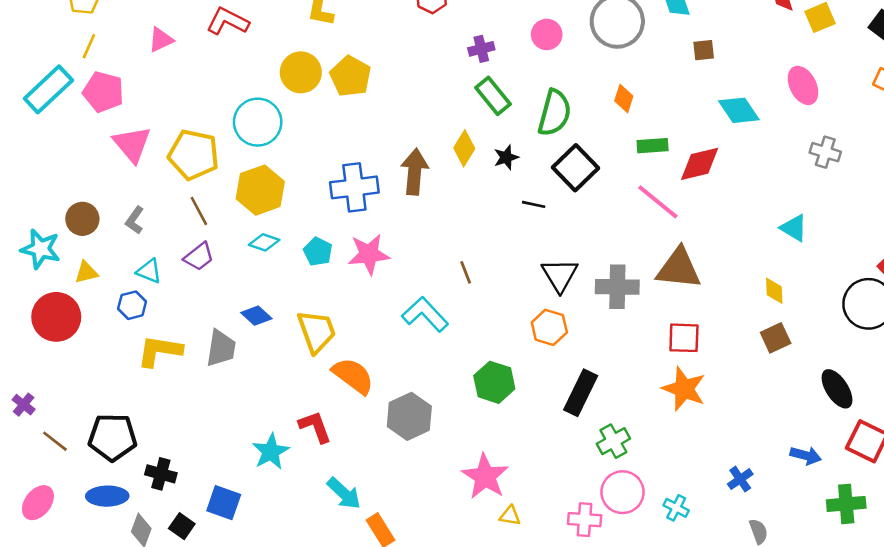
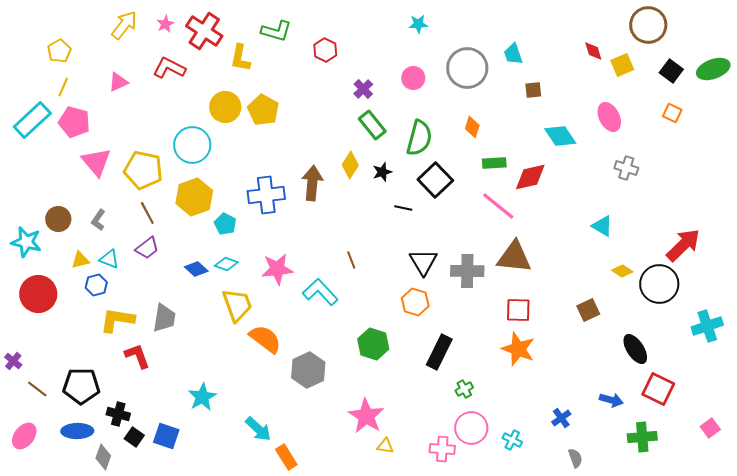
purple cross: (481, 49) -> (363, 89), turned -30
cyan diamond: (264, 242) -> (226, 264), moved
cyan pentagon: (318, 252) -> (225, 224), moved
pink star: (369, 254) -> (277, 269), moved
yellow triangle: (86, 272) -> (80, 260), moved
yellow diamond: (774, 291) -> (622, 271), moved, turned -55
blue diamond: (256, 316) -> (196, 269), moved
red L-shape: (315, 427) -> (137, 356), moved
green cross: (613, 441) -> (464, 389), size x0.7
black square: (182, 526) -> (134, 437), moved

